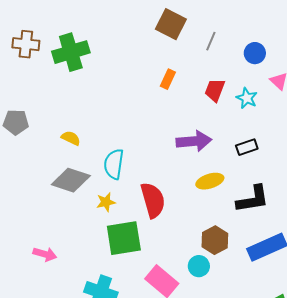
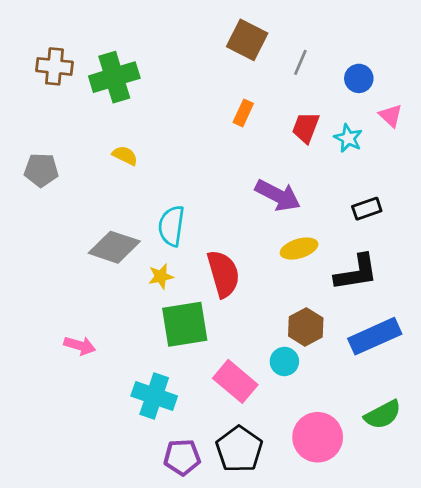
yellow semicircle: (71, 138) -> (125, 155), moved
purple arrow: (194, 141) -> (278, 195), turned 32
black rectangle: (247, 147) -> (367, 209), moved

